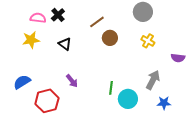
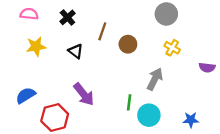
pink semicircle: (38, 18) -> (29, 14), moved
brown line: (97, 22) -> (102, 31), moved, turned -35
gray arrow: (153, 80) -> (155, 79), moved
purple arrow: (72, 81) -> (84, 94), size x1.5

